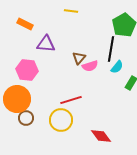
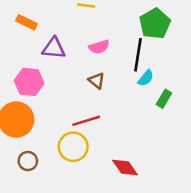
brown triangle: (79, 58) -> (97, 81), moved, turned -32
pink semicircle: (90, 66) -> (99, 47), moved
brown circle: (26, 118) -> (28, 161), moved

